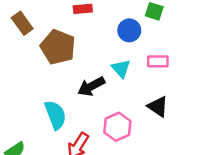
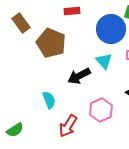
blue circle: (129, 30) -> (111, 29), size x1.5
cyan semicircle: (55, 115) -> (49, 100), size x0.7

